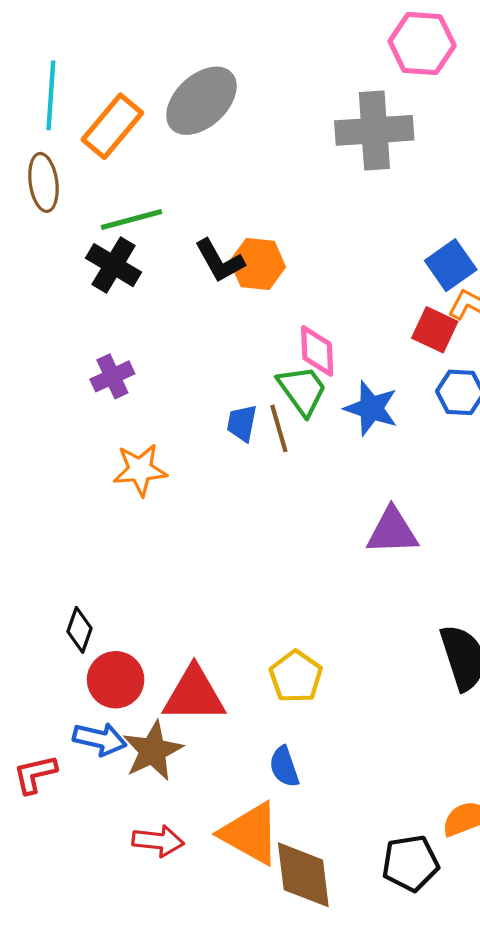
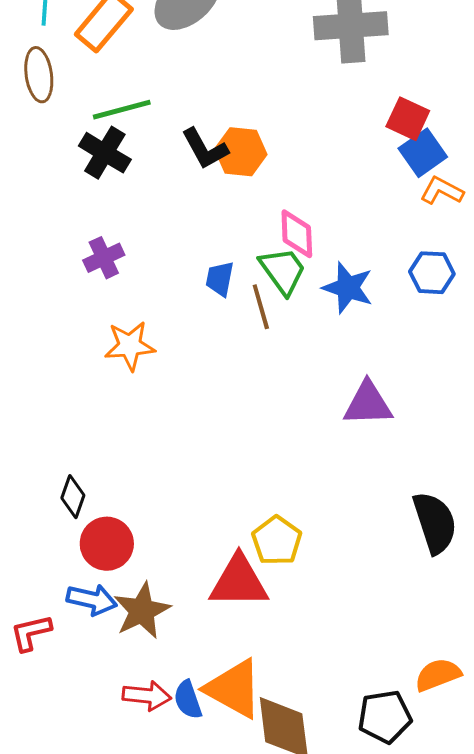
red square: (435, 330) -> (408, 119), moved
blue trapezoid: (242, 423) -> (220, 279), moved
red triangle: (194, 695) -> (239, 582), moved
blue semicircle: (284, 767) -> (188, 700), moved

